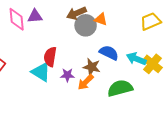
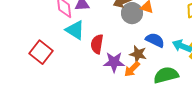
cyan triangle: (41, 72) -> (75, 30), moved
purple star: (67, 75) -> (114, 62), size x1.5

